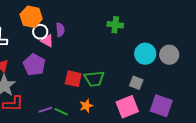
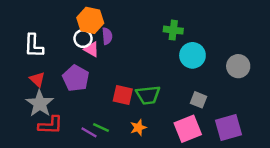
orange hexagon: (31, 17) -> (90, 20), moved
cyan circle: (145, 54) -> (192, 55), moved
purple square: (161, 106) -> (229, 128), turned -35
purple line: (45, 110) -> (89, 132), turned 48
green line: (61, 112) -> (101, 128), moved

